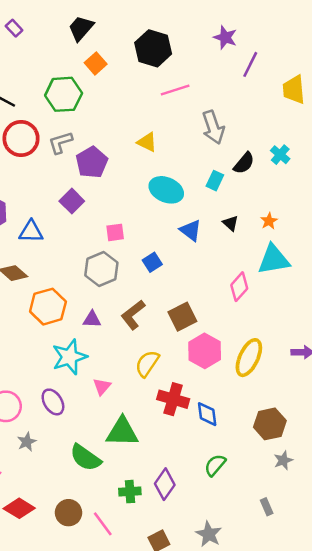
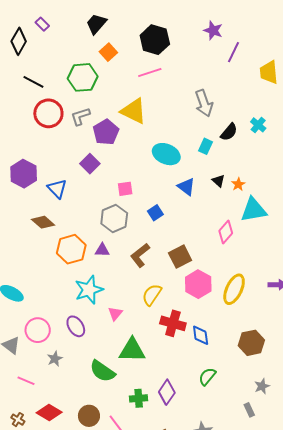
pink line: (175, 90) -> (150, 73), moved
yellow triangle: (147, 142) -> (134, 111), moved, size x1.6
orange star: (269, 221) -> (238, 184), moved
blue triangle: (31, 232) -> (57, 189), turned 45
purple triangle: (92, 319) -> (102, 250), moved
gray star: (283, 460) -> (262, 386), moved

